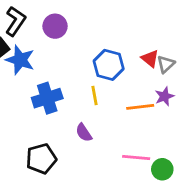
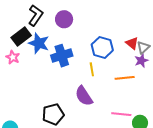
purple star: (164, 96) -> (141, 61), moved
blue cross: (47, 98) -> (62, 56), moved
purple semicircle: (84, 133) -> (84, 96), size x1.5

